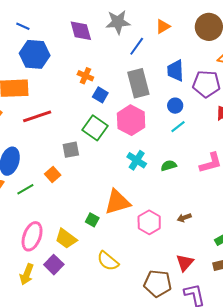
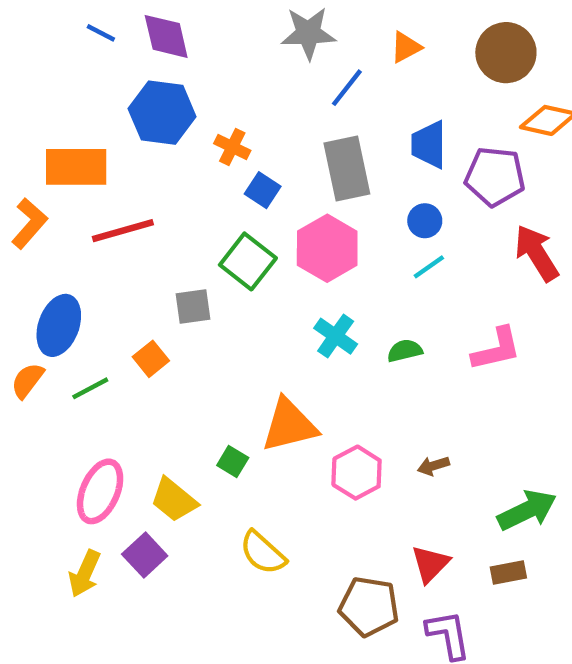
purple diamond: (81, 31) -> (166, 36), moved
blue hexagon: (35, 54) -> (162, 113), moved

